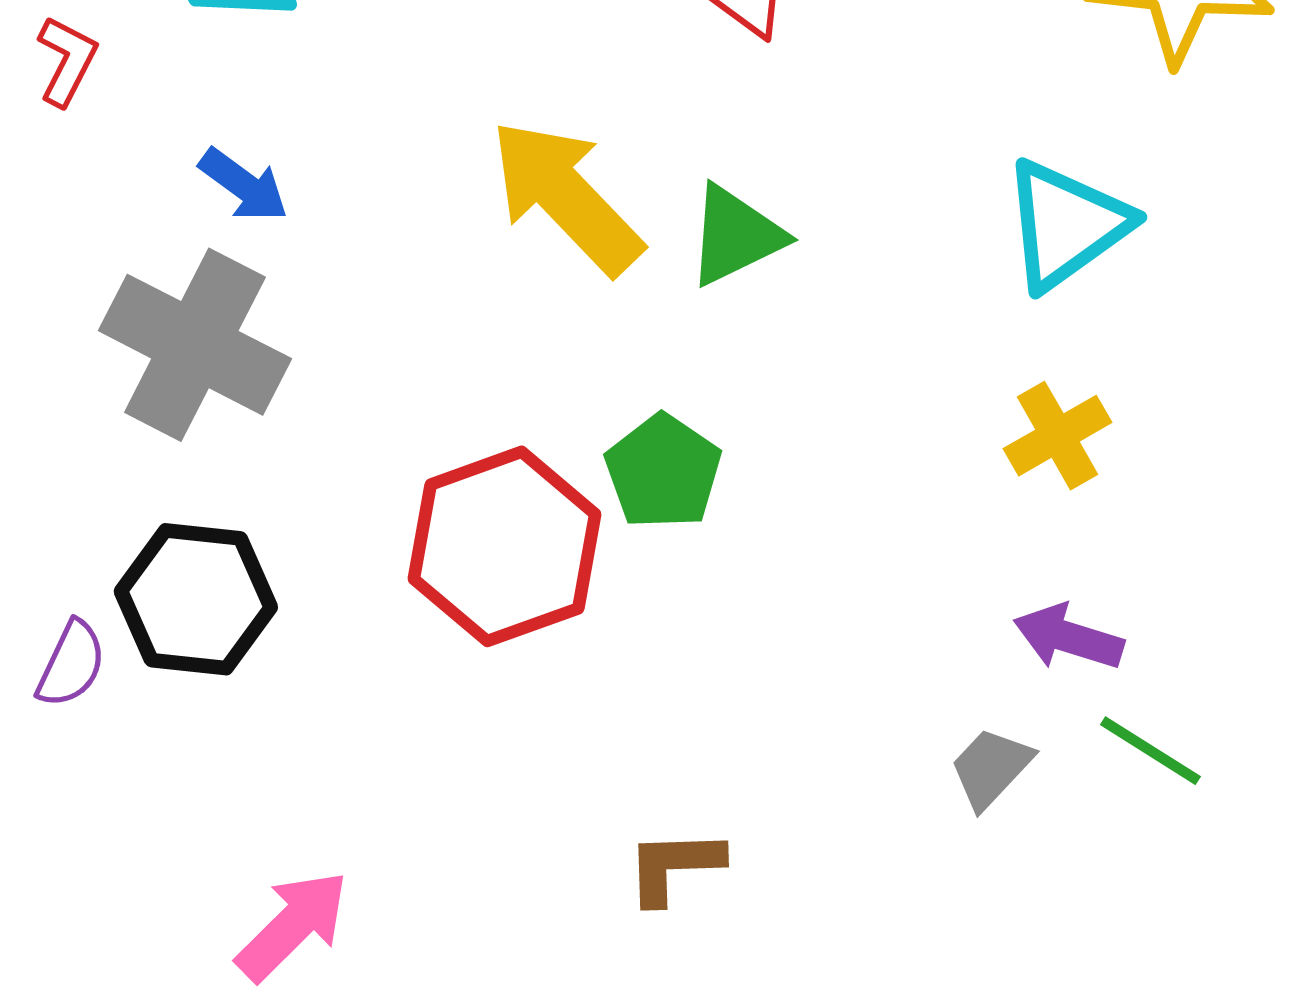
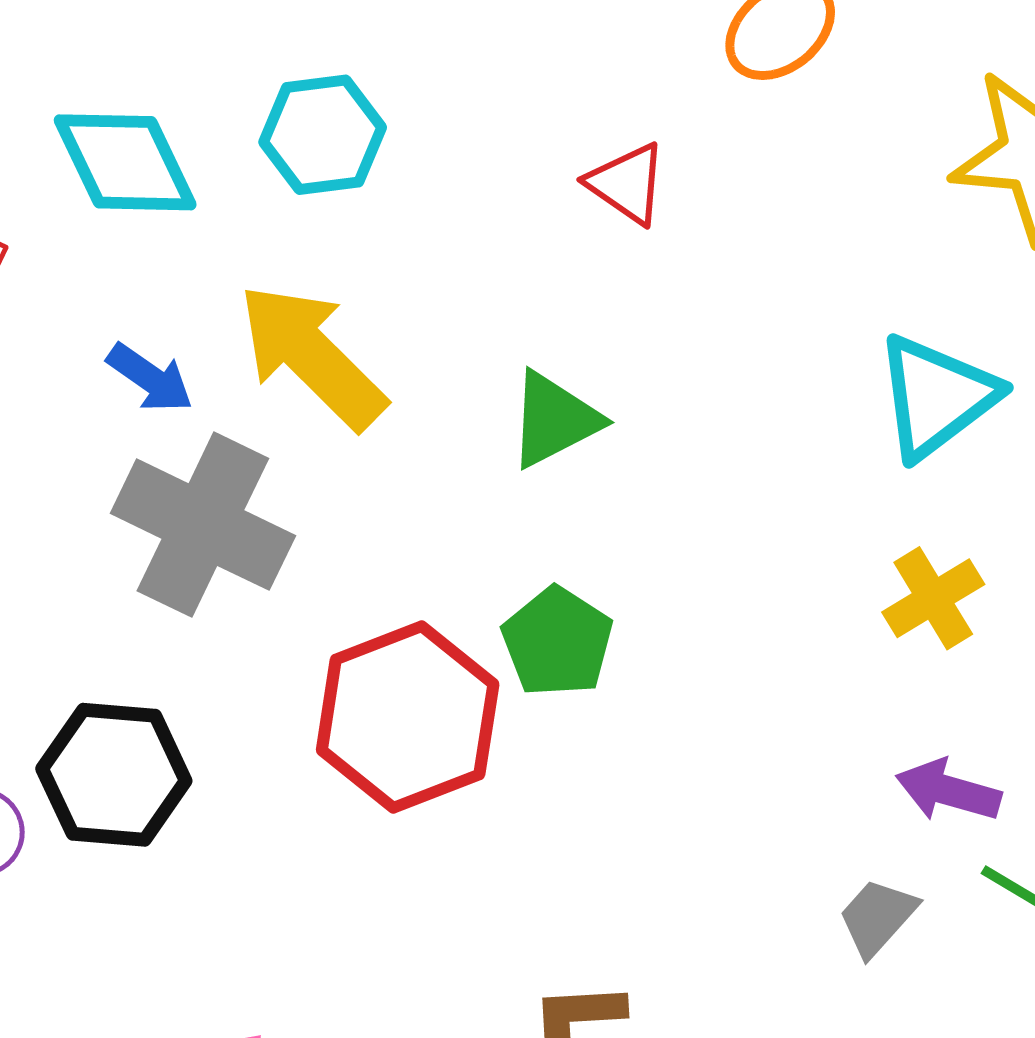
yellow arrow: (566, 197) -> (312, 356), moved
green triangle: (736, 236) -> (554, 420), moved
gray cross: (195, 345) -> (203, 525), moved

